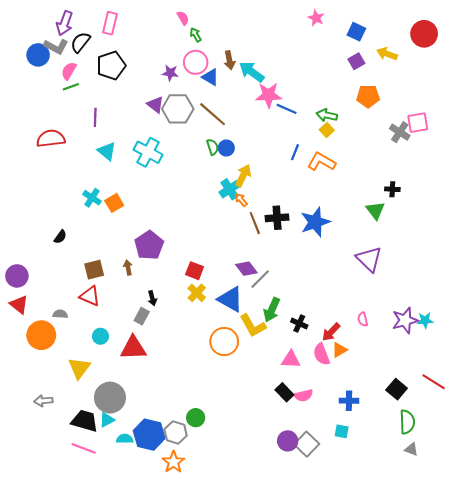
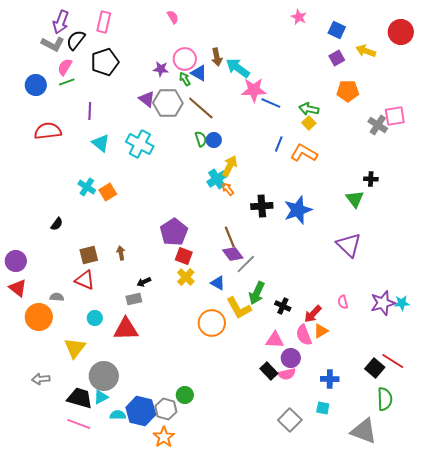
green arrow: (196, 35) -> (185, 79), moved
blue circle: (38, 55) -> (36, 85), moved
brown line: (255, 223) -> (230, 237), moved
purple pentagon: (149, 245) -> (174, 232), moved
black arrow: (152, 298) -> (144, 282), turned 80
blue triangle: (231, 299) -> (218, 283), size x0.6
gray rectangle: (142, 316) -> (134, 299), turned 49
red line: (434, 382) -> (393, 361), moved
purple circle: (288, 441) -> (291, 358), moved
gray triangle: (411, 449) -> (364, 431), moved, size x2.0

